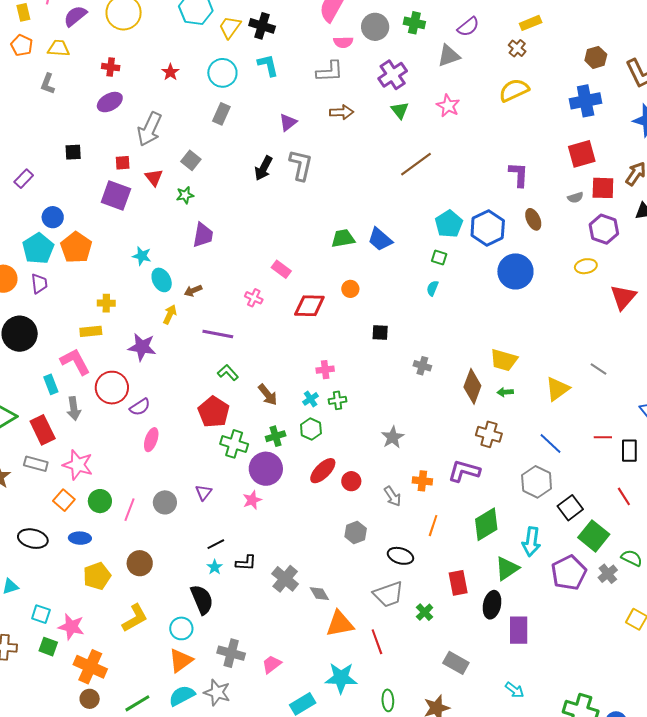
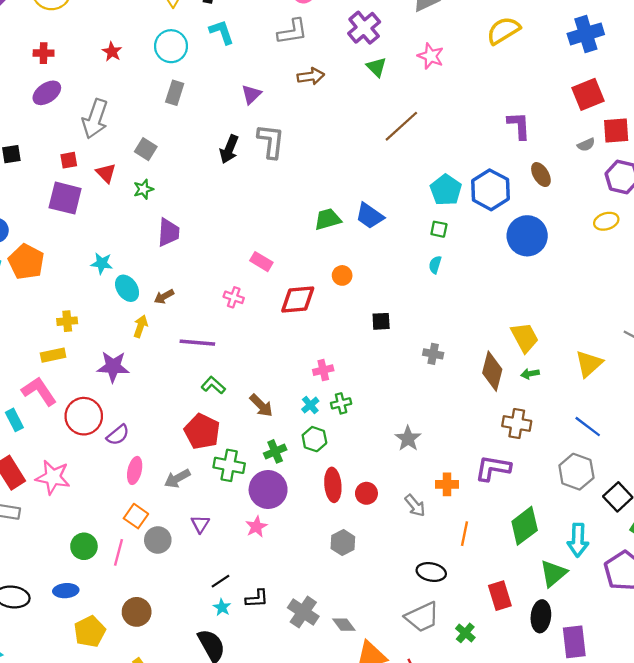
yellow trapezoid: (504, 360) -> (525, 338), turned -128
gray arrow: (74, 409) -> (177, 478), moved, turned 75
pink star: (78, 465) -> (53, 477), moved
red ellipse: (323, 471) -> (333, 485), turned -44
orange square: (64, 500) -> (136, 516), moved
gray hexagon: (356, 532) -> (343, 543), moved

